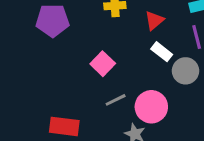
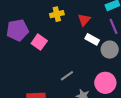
pink square: (103, 64) -> (39, 42), moved
pink circle: (151, 107) -> (105, 83), moved

